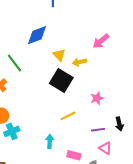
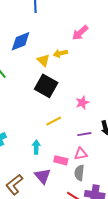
pink arrow: (101, 41) -> (80, 33), moved
yellow arrow: (79, 62) -> (60, 53), moved
pink triangle: (105, 148) -> (81, 154), moved, turned -40

